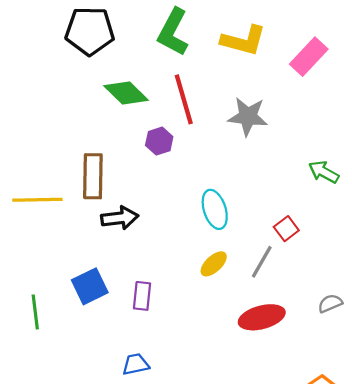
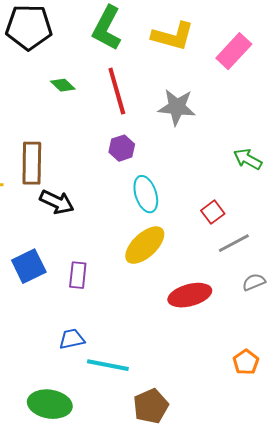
green diamond: (126, 93) -> (63, 85), size x0.6
purple hexagon: (159, 141) -> (122, 148), moved
black arrow: (120, 218) -> (57, 202), turned 32
gray line: (262, 262) -> (234, 243), moved, turned 32
yellow ellipse: (214, 264) -> (145, 245), size x1.6

